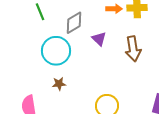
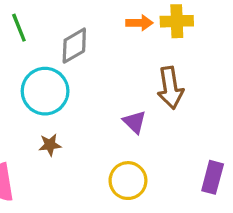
purple triangle: (99, 39) -> (134, 122), moved

